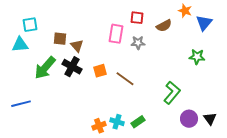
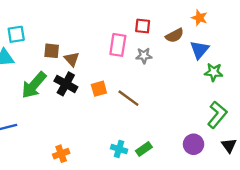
blue triangle: (204, 23) -> (199, 50), moved
green L-shape: (172, 93) -> (217, 115), moved
purple circle: (189, 119) -> (194, 144), moved
orange cross: (99, 126) -> (61, 154), moved

